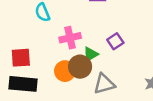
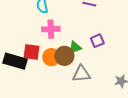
pink cross: (70, 38) -> (51, 29), moved
red square: (21, 58) -> (32, 52), moved

